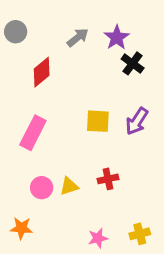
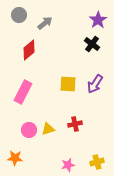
gray circle: (16, 32) -> (19, 15), moved
gray arrow: (78, 37) -> (45, 23), moved
purple star: (117, 37) -> (98, 20), moved

